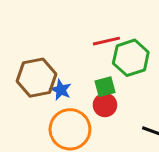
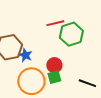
green square: (105, 87) -> (54, 77), moved

